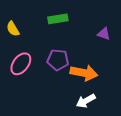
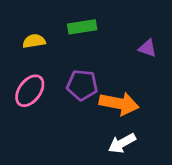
yellow semicircle: (13, 29) -> (34, 41), moved, turned 112

